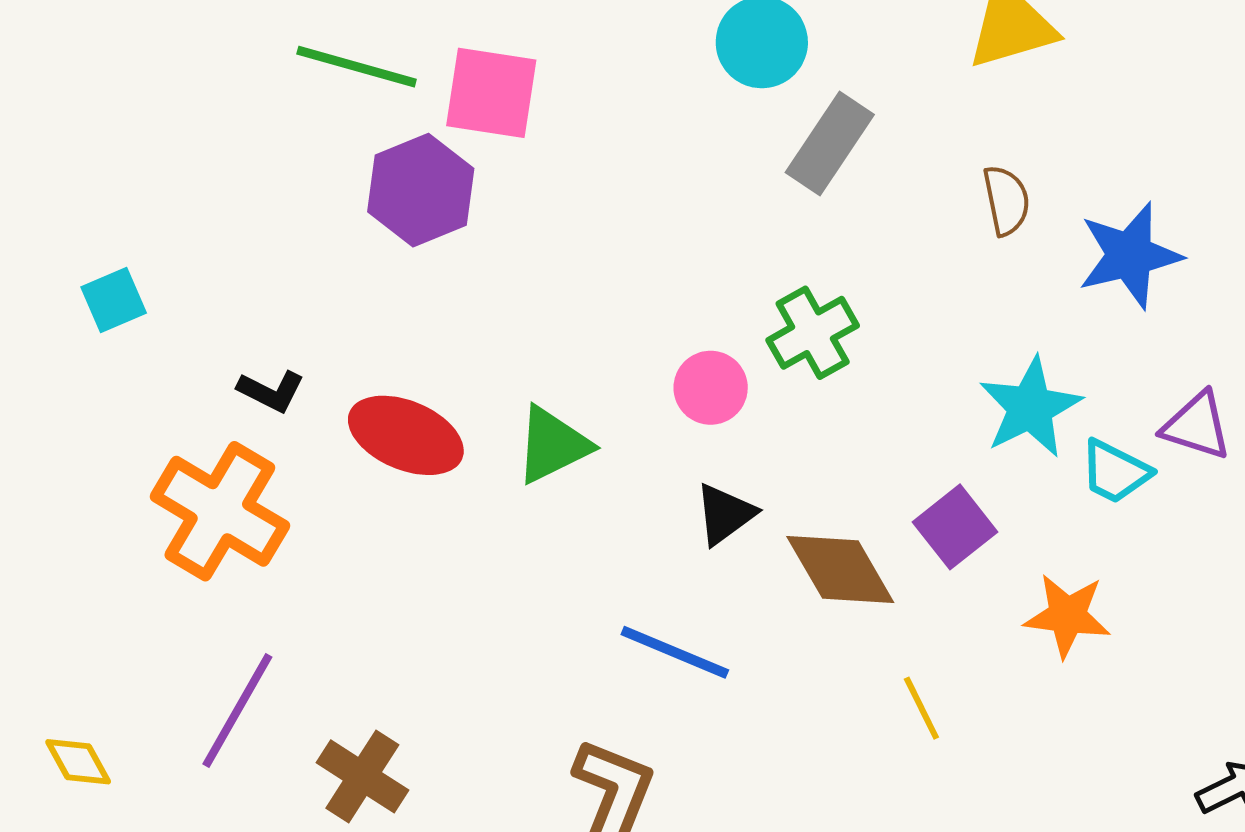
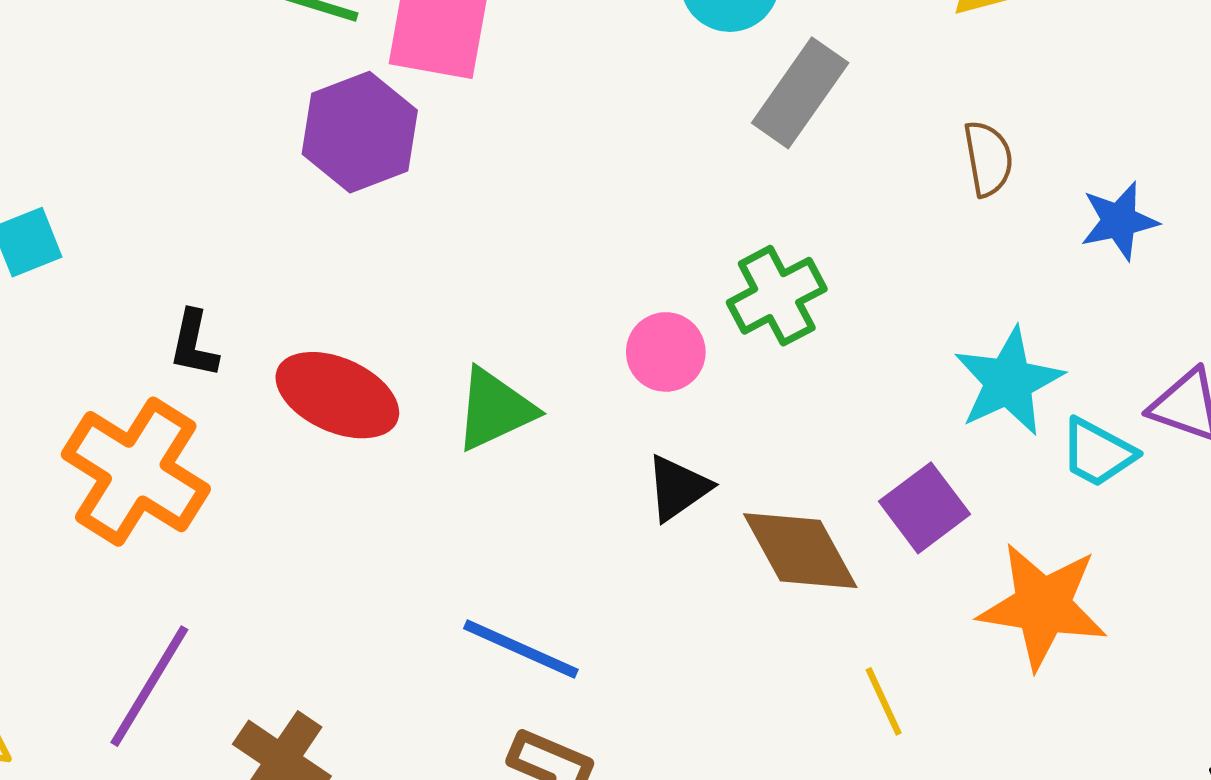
blue star: (1130, 255) -> (1119, 221), size x0.7
black L-shape: (271, 391) -> (194, 344), turned 74
orange star: (1067, 616) -> (1043, 606), size x1.4
blue line: (675, 652) -> (521, 649), moved

